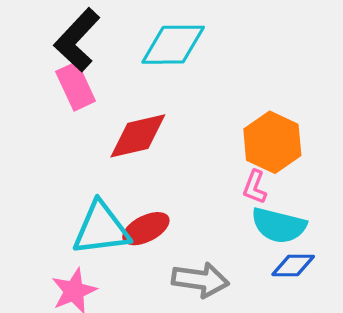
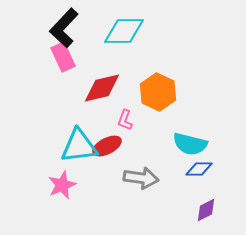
orange hexagon: (272, 142) -> (158, 92), moved
pink L-shape: (255, 187) -> (125, 120), moved

